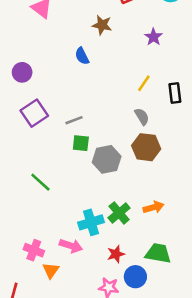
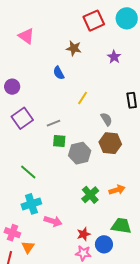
yellow line: (144, 83) -> (83, 98), moved
cyan cross: (91, 222) -> (31, 204), moved
pink cross: (34, 250) -> (12, 233), moved
red star: (116, 254) -> (84, 234), moved
orange triangle: (51, 270) -> (28, 247), moved

